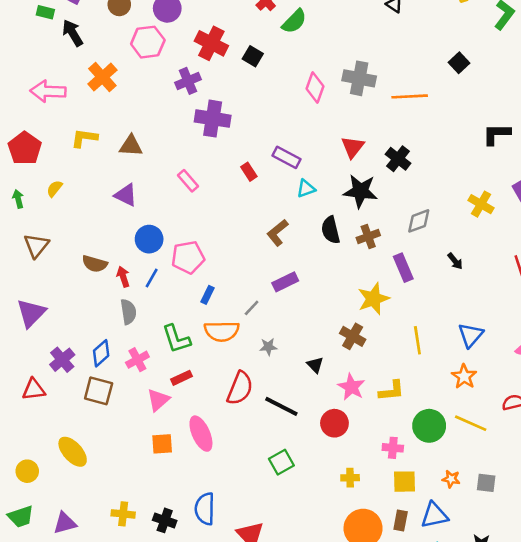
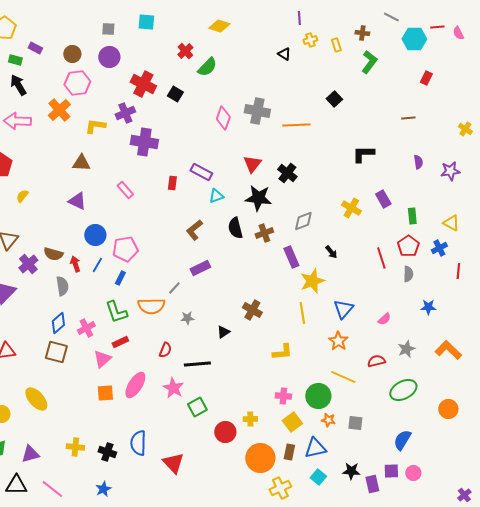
black arrow: (73, 33) -> (18, 85), moved
pink hexagon: (148, 42) -> (77, 83), moved
yellow L-shape: (84, 138) -> (95, 126), moved
red rectangle: (249, 172) -> (172, 183), turned 40
blue rectangle: (207, 295) -> (120, 278), moved
yellow star: (373, 299) -> (312, 281), moved
gray semicircle: (128, 312) -> (62, 286), moved
purple cross: (62, 360) -> (28, 264), moved
black triangle: (315, 365) -> (223, 332), turned 40
pink star: (351, 387) -> (173, 388), moved
red semicircle: (240, 388) -> (165, 350), size x0.6
black line: (281, 406) -> (197, 364), turned -32
red circle: (334, 423) -> (225, 432), moved
green circle: (429, 426) -> (318, 396), moved
pink ellipse: (201, 434) -> (135, 385), turned 56
yellow square: (405, 482) -> (292, 422), turned -36

